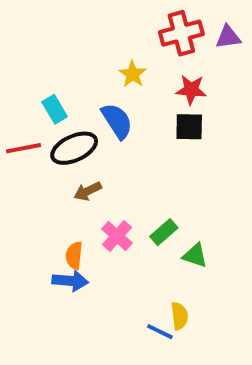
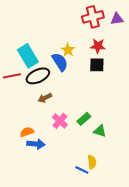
yellow star: (133, 74) -> (68, 50), moved
cyan rectangle: (55, 109) -> (28, 56), size x1.6
orange semicircle: (74, 255) -> (27, 132), moved, turned 64

